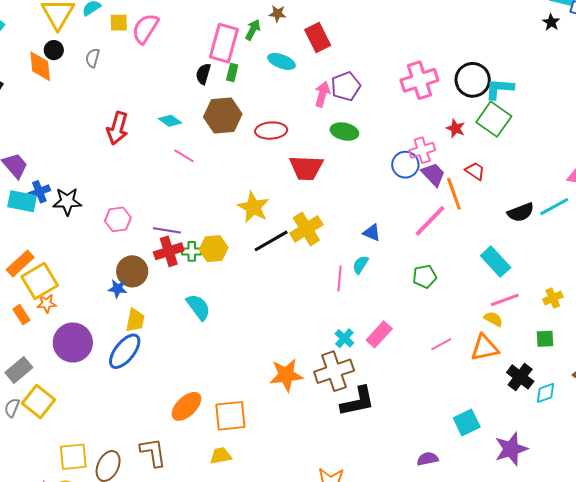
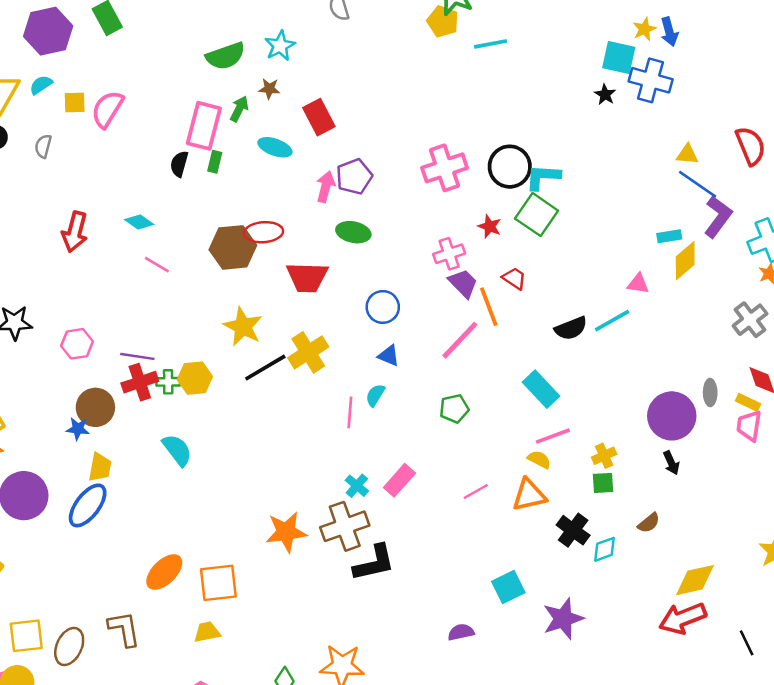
brown hexagon: (223, 115) -> (233, 247), moved
blue circle: (405, 165) -> (383, 307), moved
yellow cross: (553, 298) -> (604, 456), moved

